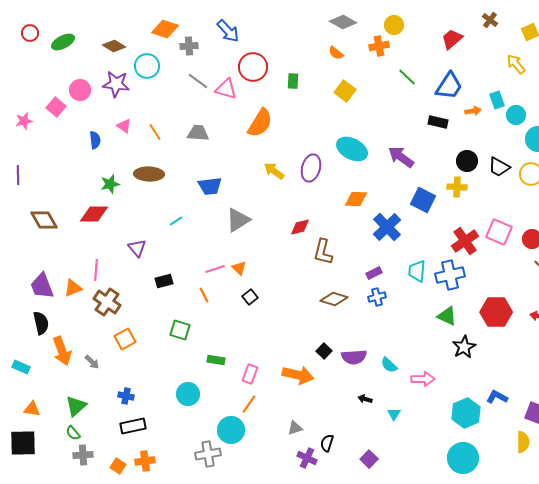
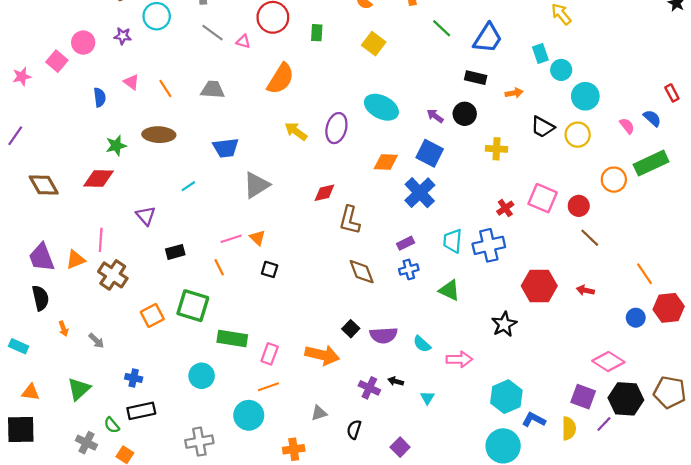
purple star: (116, 84) -> (123, 36), size x0.6
pink triangle: (226, 89) -> (243, 41), size x0.6
orange arrow: (473, 111) -> (514, 93), moved
purple arrow: (401, 157) -> (435, 116), size x0.6
black circle: (467, 161) -> (465, 114), moved
purple line: (18, 175) -> (15, 136), turned 36
blue square: (423, 200) -> (430, 153), moved
red cross: (465, 241) -> (505, 208), size x0.6
black square: (250, 297) -> (270, 269), turned -35
brown diamond: (334, 299) -> (362, 272), turned 52
green triangle: (447, 316) -> (449, 290), moved
green square: (180, 330) -> (193, 306), size x1.4
orange square: (125, 339) -> (152, 316), moved
orange arrow: (62, 351) -> (63, 329), size x0.5
green rectangle: (216, 360) -> (232, 339), size x1.5
blue L-shape: (497, 397) -> (534, 420), moved
orange line: (249, 404) -> (268, 387), turned 36
green semicircle: (73, 433) -> (112, 425), moved
gray cross: (208, 454) -> (199, 442), moved
gray cross: (83, 455) -> (86, 443), turned 30
purple cross: (307, 458) -> (369, 388), moved
orange cross: (145, 461) -> (294, 449), moved

